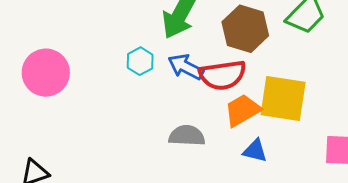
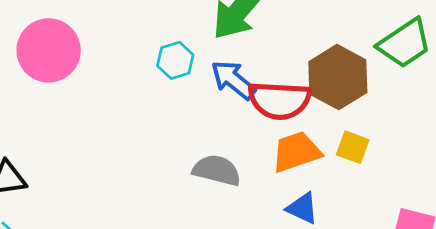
brown hexagon: (245, 29) -> (338, 77), moved
yellow square: (283, 99) -> (353, 147), size x0.5

